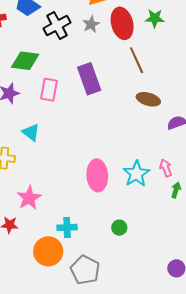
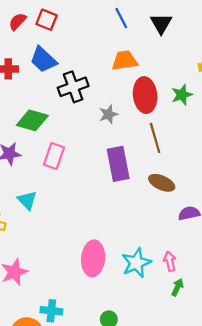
green star: (155, 18) -> (182, 95), turned -30
gray star: (91, 24) -> (108, 114), moved
purple rectangle: (89, 79) -> (118, 164), moved

